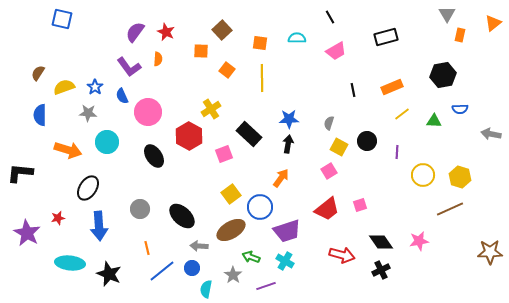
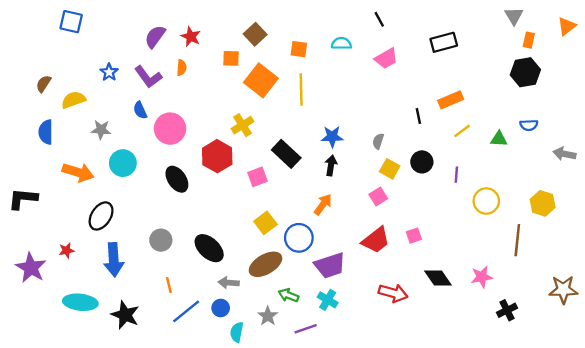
orange square: (227, 70) -> (261, 80), size x1.8
black hexagon: (443, 75) -> (525, 72), moved
blue star: (95, 87) -> (109, 72), moved
black line: (353, 90) -> (418, 116), moved
yellow hexagon: (460, 177) -> (543, 203), moved
brown line: (450, 209) -> (517, 240), turned -60
black cross: (381, 270) -> (507, 310), moved

